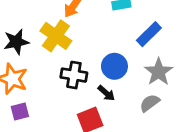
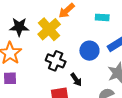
blue circle: (114, 66) -> (89, 51), moved

